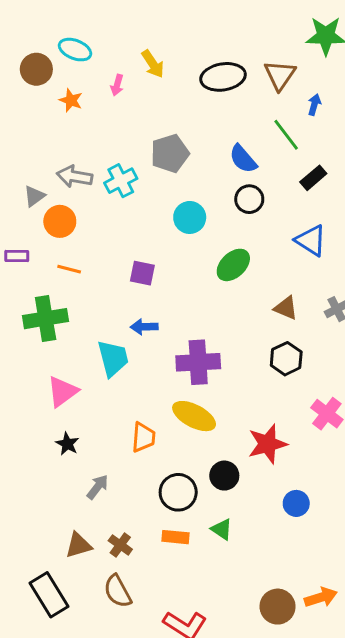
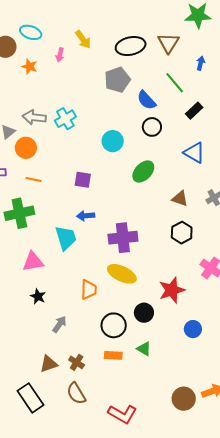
blue arrow: (314, 105) -> (201, 63), moved
gray pentagon: (170, 153) -> (117, 80), moved
pink triangle: (62, 392) -> (33, 262), turned 30

